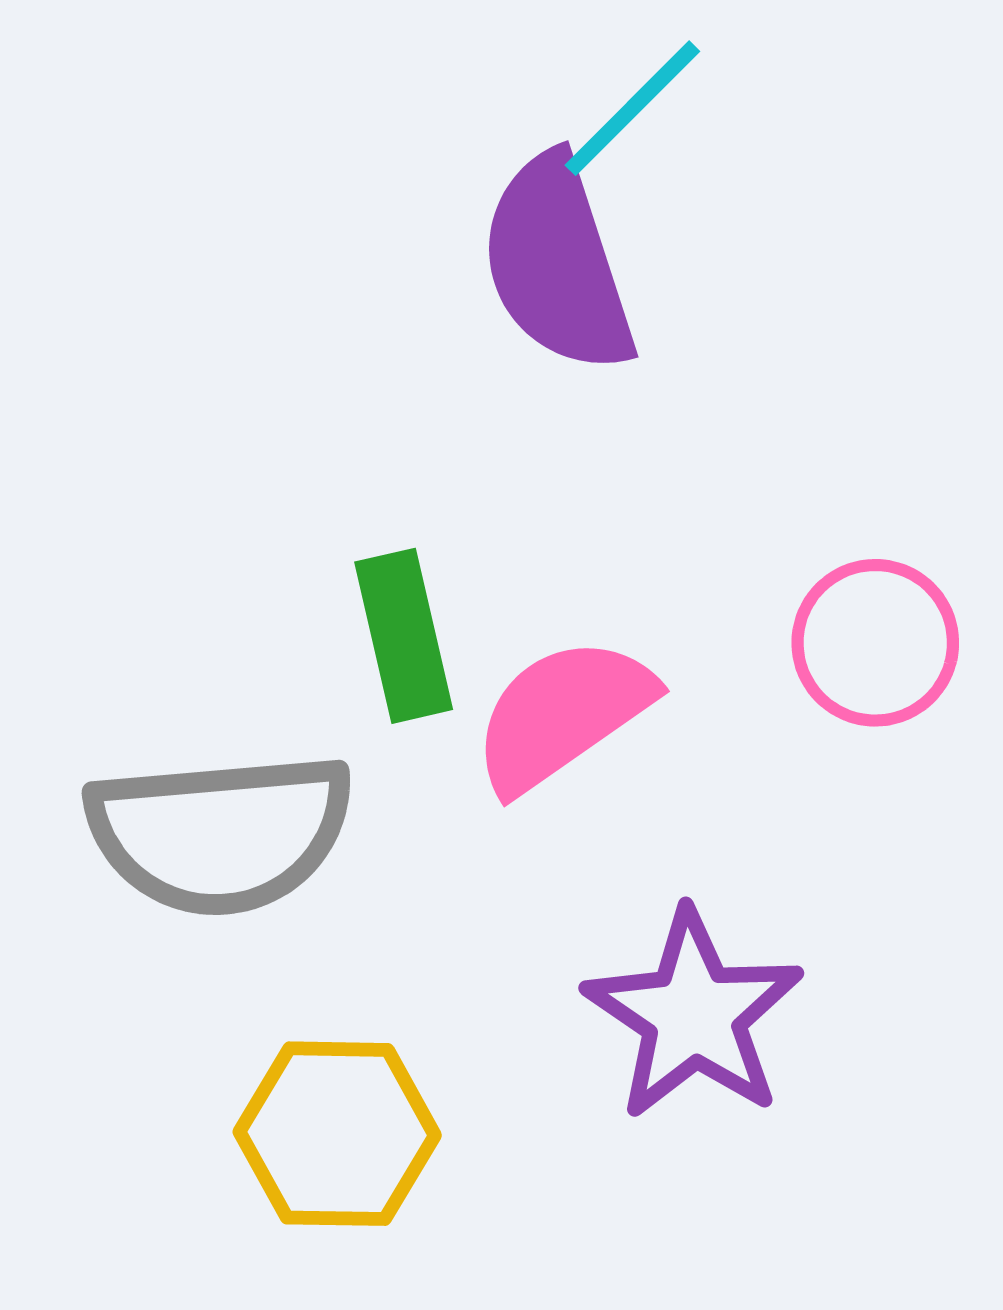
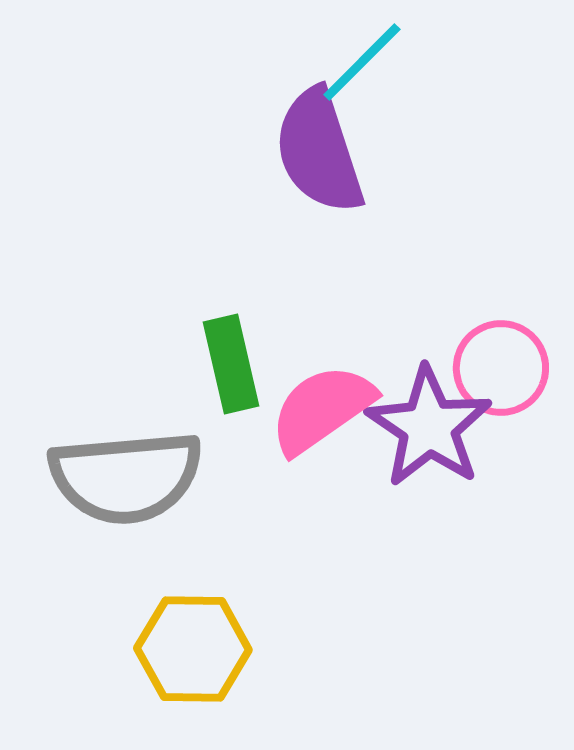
purple star: (694, 1015) -> (429, 427), moved

